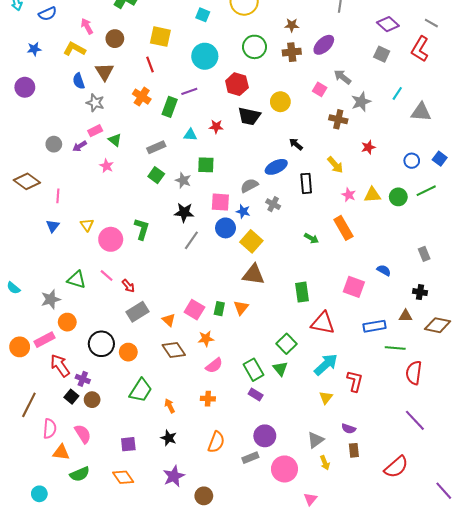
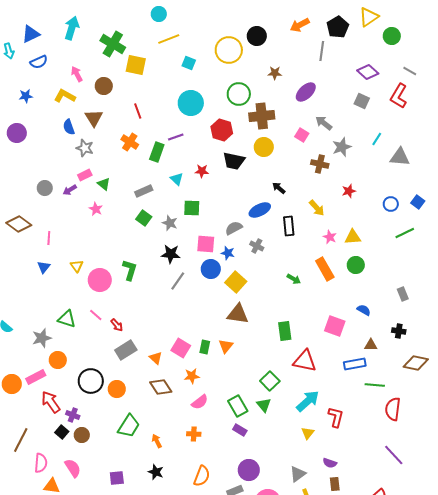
yellow square: (160, 37) -> (136, 65), moved
brown cross: (292, 52) -> (262, 116), moved, size x1.4
cyan triangle: (190, 135) -> (177, 179), turned 40
green circle: (398, 197) -> (356, 265), moved
brown triangle: (406, 316) -> (371, 345), moved

